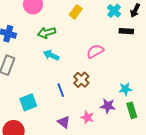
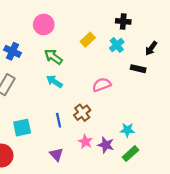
cyan cross: (114, 11) -> (117, 45), moved
green arrow: (47, 33) -> (53, 57), turned 42
green rectangle: (132, 110) -> (131, 154), turned 56
pink star: (87, 117) -> (85, 142), moved

